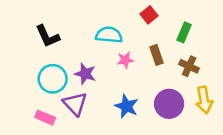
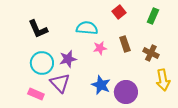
green rectangle: (184, 32) -> (153, 16), moved
purple star: (85, 74) -> (68, 59), turned -30
purple circle: (169, 104) -> (126, 92), moved

